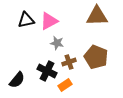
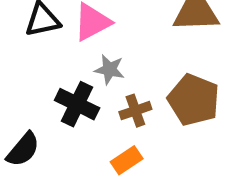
black cross: (47, 71) -> (77, 104), moved

